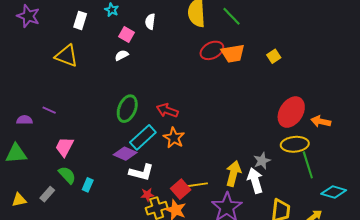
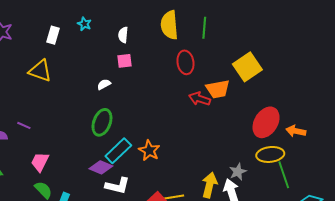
green line: (232, 16) -> (204, 28), turned 50
pink square: (127, 35) -> (124, 61), moved, turned -35
red ellipse: (212, 50) -> (185, 62), turned -70
orange trapezoid: (233, 53) -> (218, 89), moved
white semicircle: (122, 55) -> (104, 84), moved
yellow square: (274, 56) -> (247, 67), size x2.0
red arrow: (167, 110) -> (200, 99), moved

